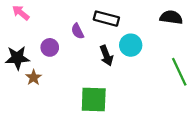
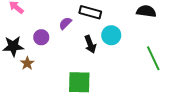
purple semicircle: (78, 31) -> (65, 23), turned 72

